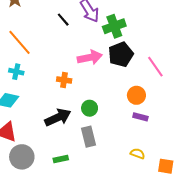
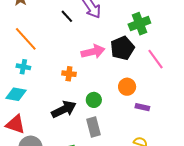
green cross: (114, 26) -> (139, 24), moved
orange circle: (136, 95) -> (127, 87), moved

